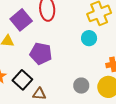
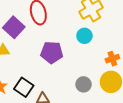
purple pentagon: (41, 54) -> (52, 52), moved

